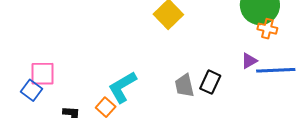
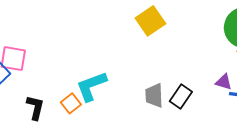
purple triangle: (249, 61) -> (224, 82), turned 36

